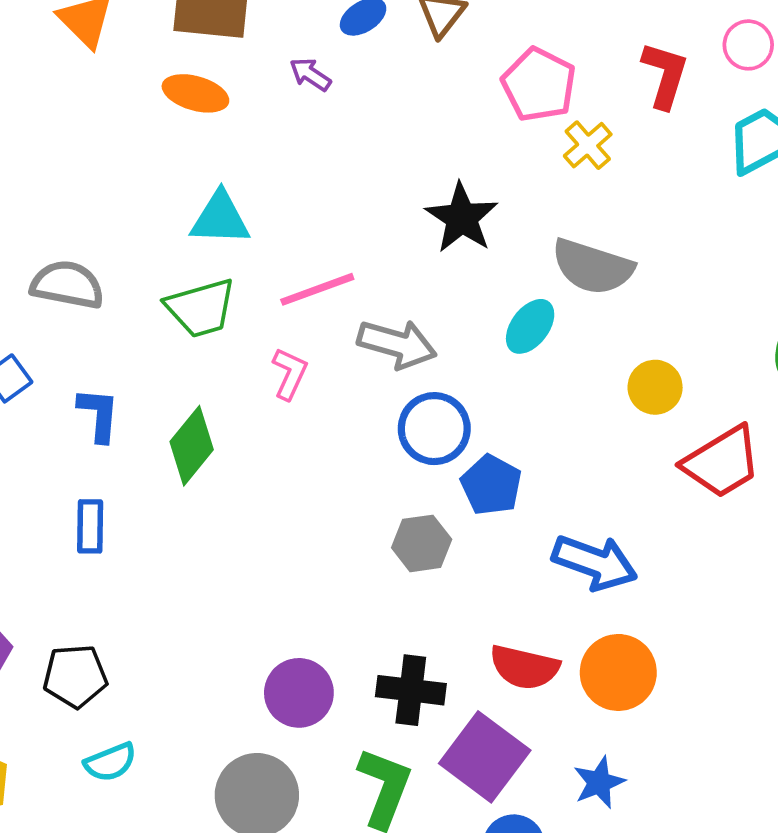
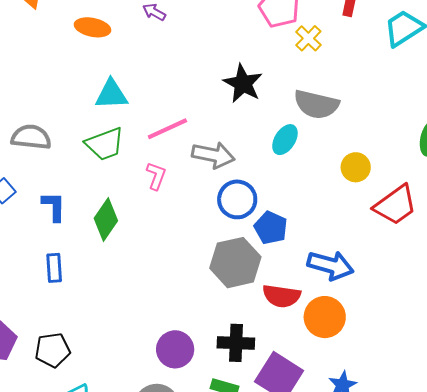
gray hexagon: (422, 543) -> (235, 263), size x1.6
red semicircle: (524, 667) -> (281, 296), moved
orange circle: (618, 672) -> (325, 317), moved

